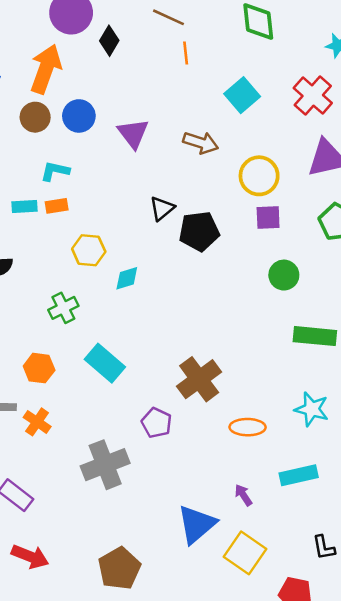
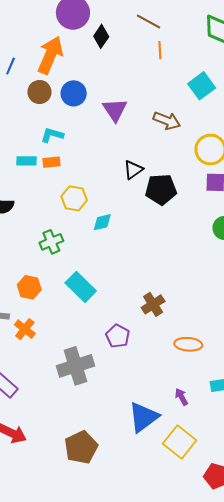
brown cross: (199, 379) -> (153, 304), size x0.7

